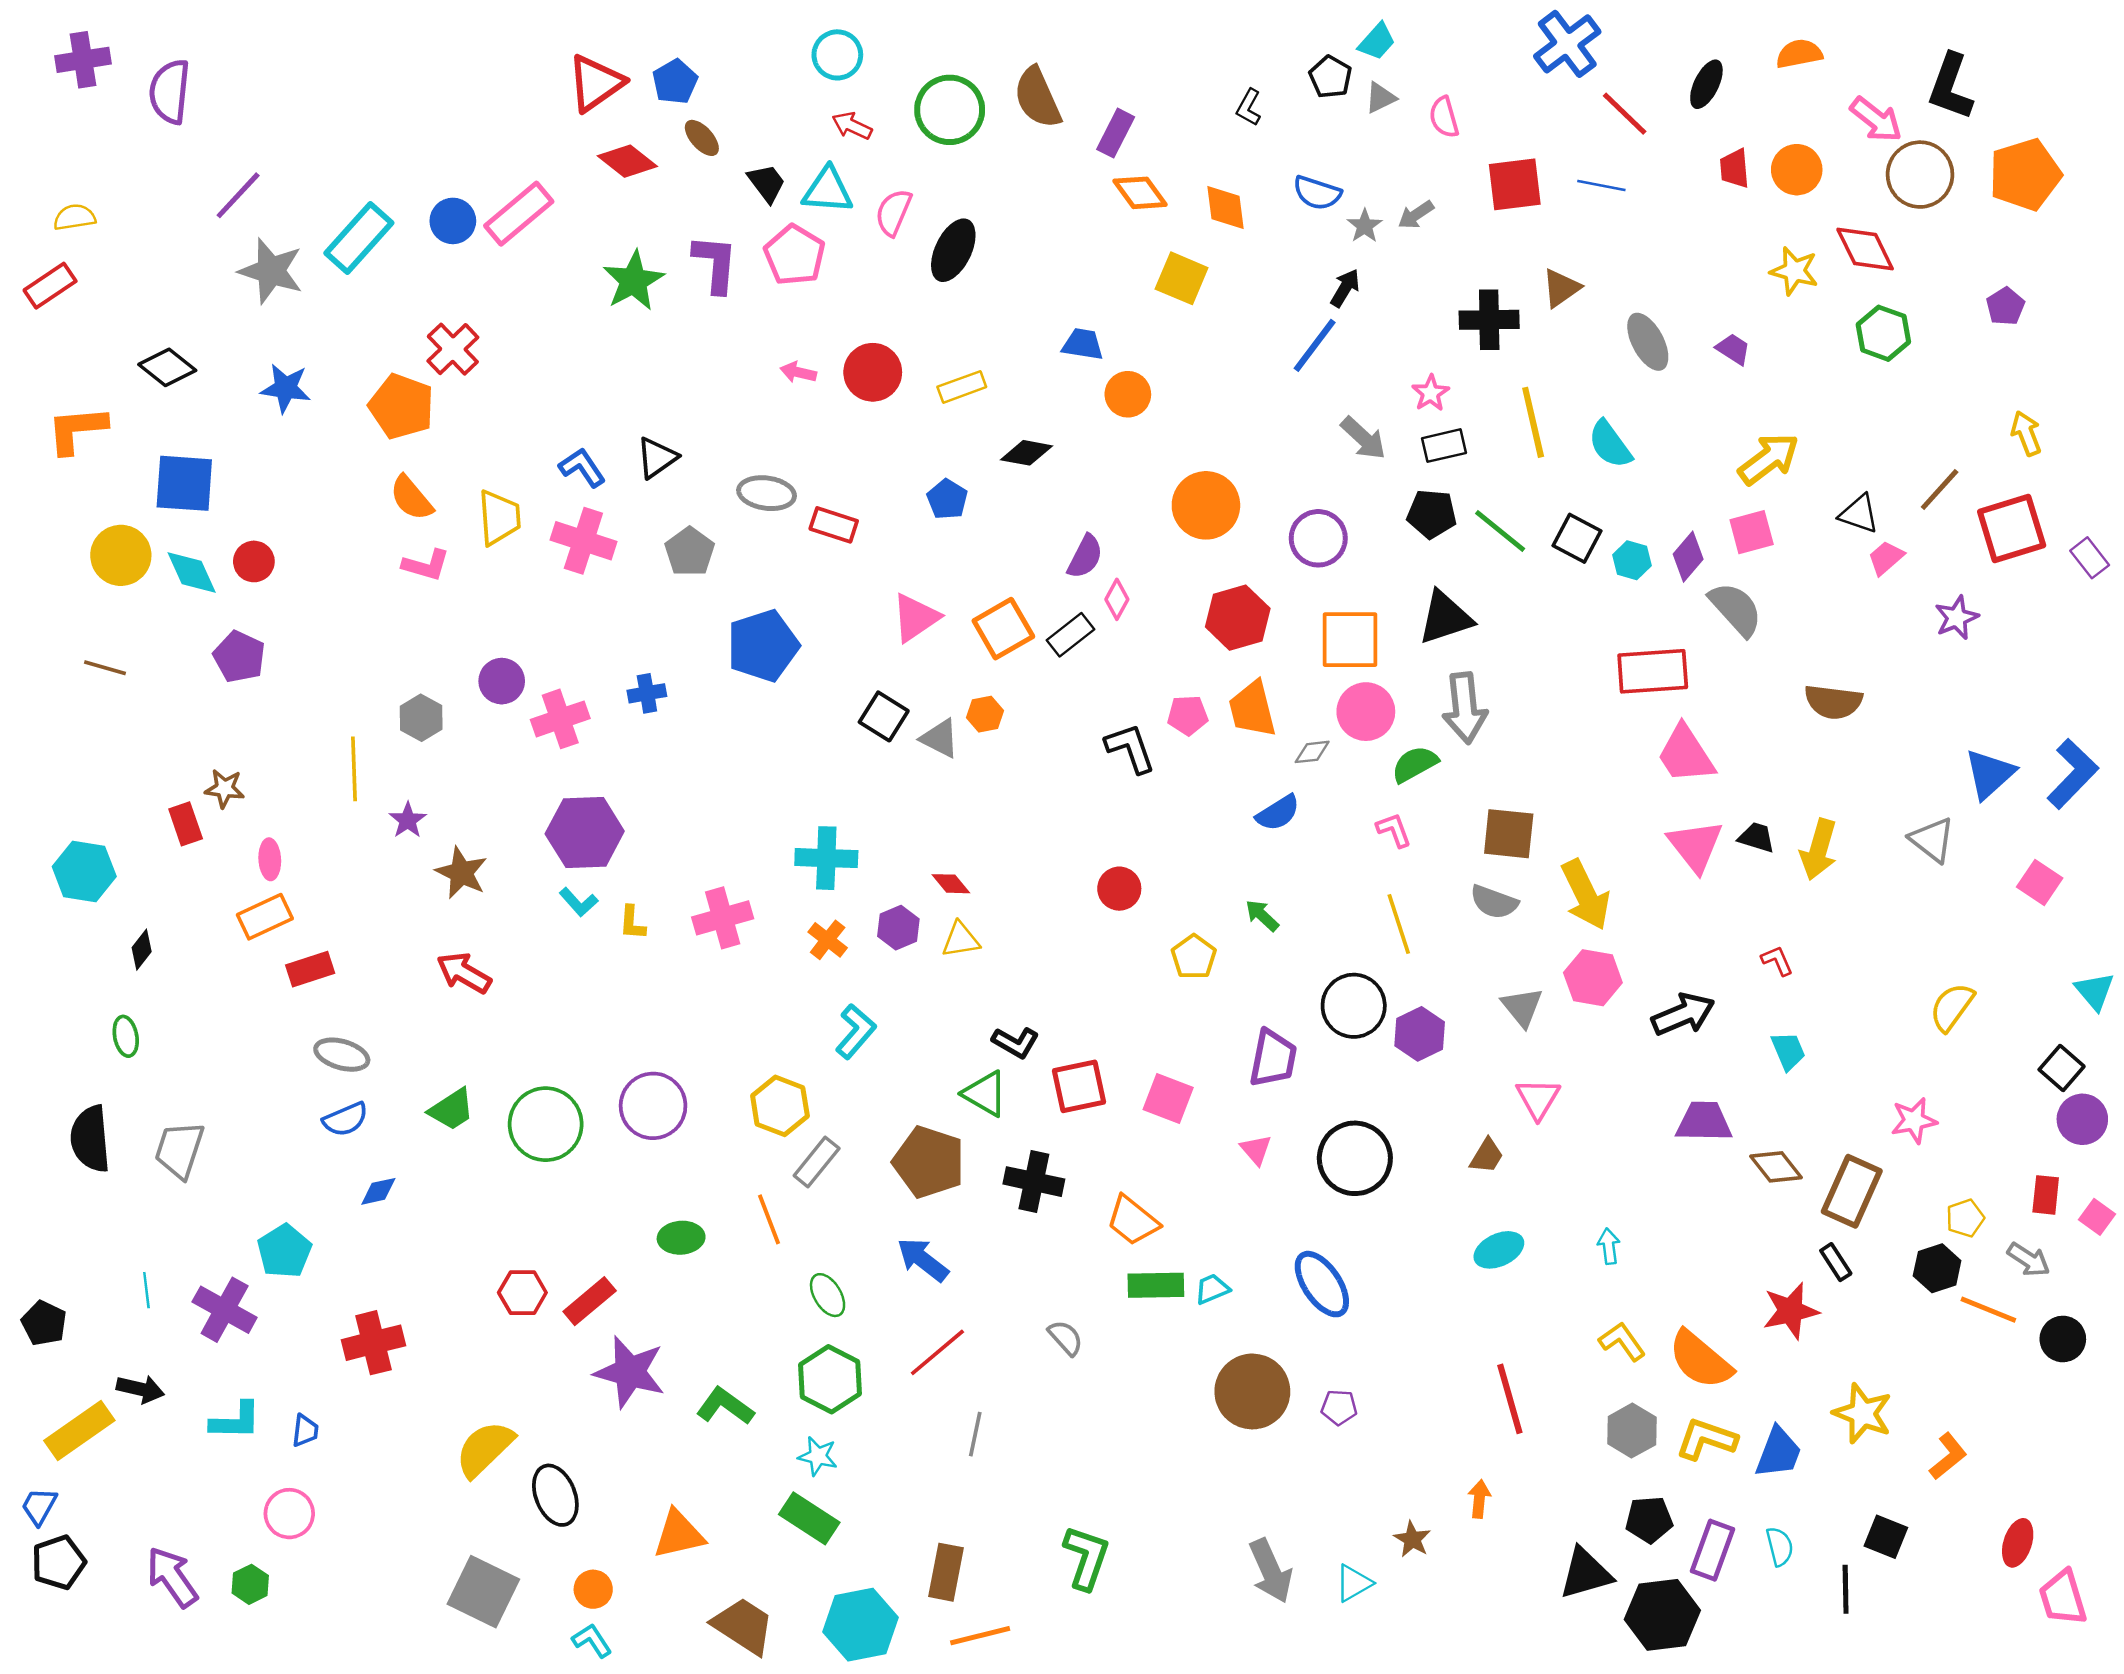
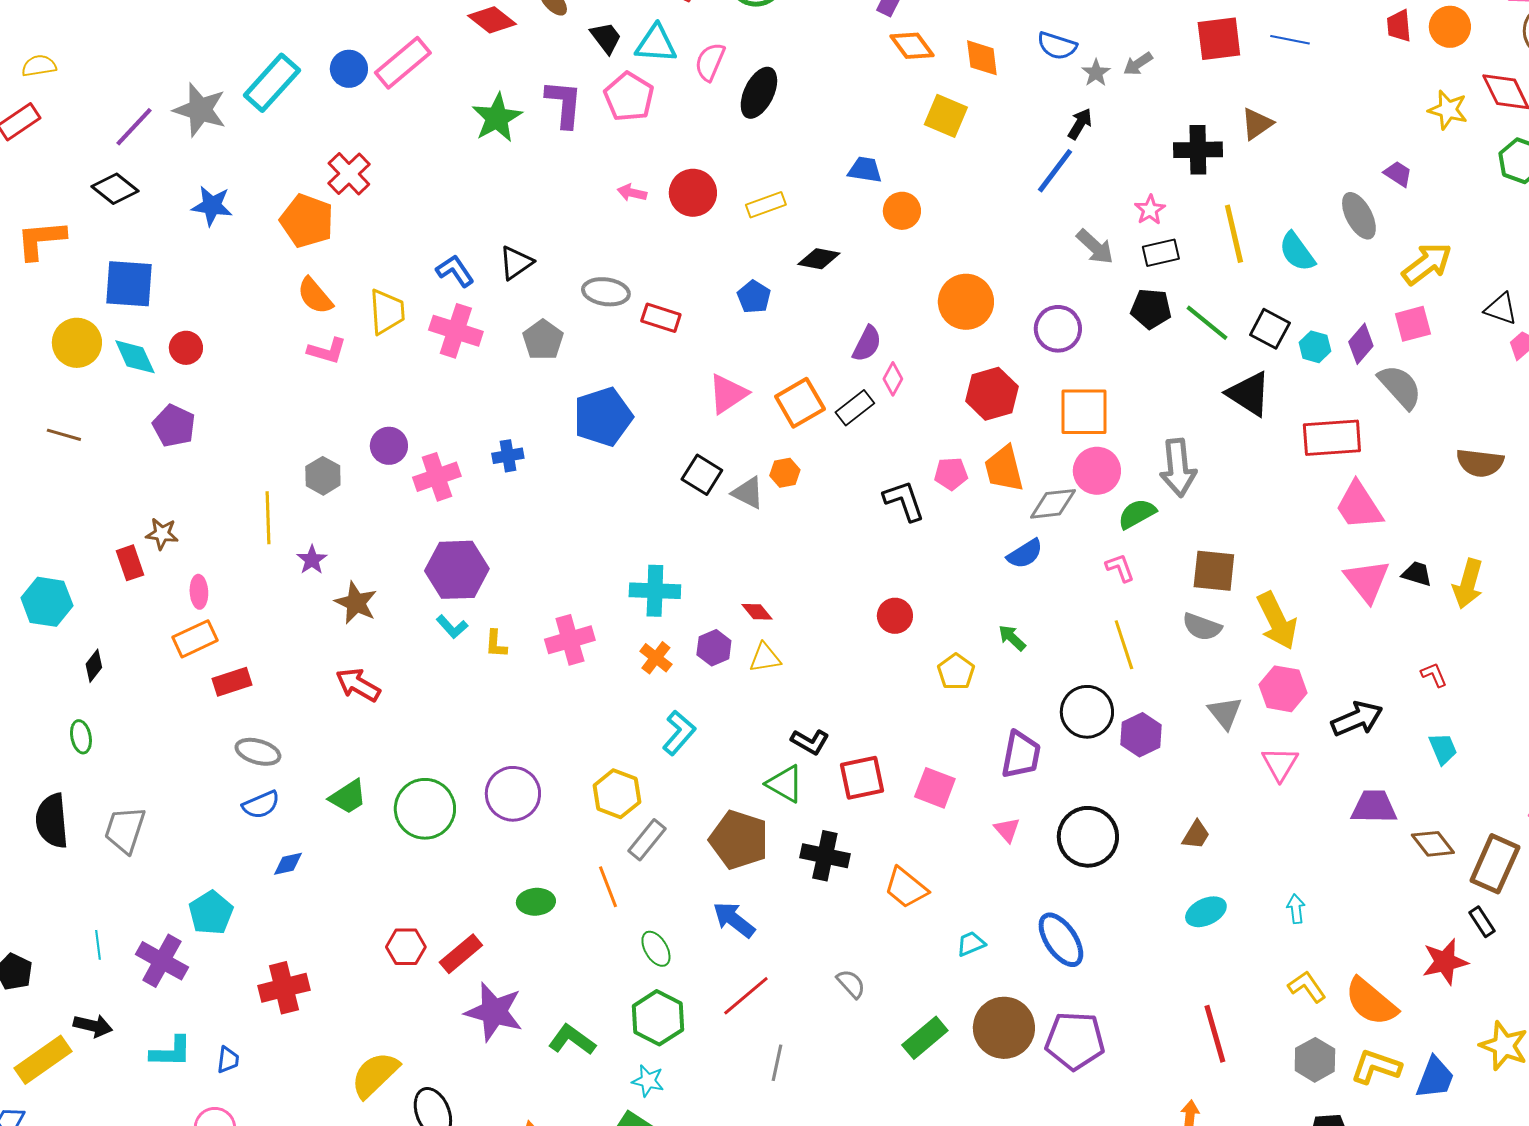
purple line: (238, 195) -> (134, 127), moved
gray ellipse: (1648, 342) -> (1359, 216), moved
black triangle: (1445, 618) -> (1249, 394), moved, turned 51
gray diamond: (1312, 752) -> (1053, 504), size x1.6
pink triangle: (1538, 1099) -> (1280, 764), moved
green rectangle: (1156, 1285) -> (925, 1038), moved, turned -39
purple pentagon: (1339, 1407) -> (1075, 1041), size x2.0

